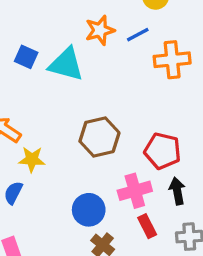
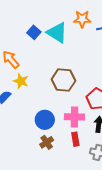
blue square: (26, 57) -> (34, 32), moved

